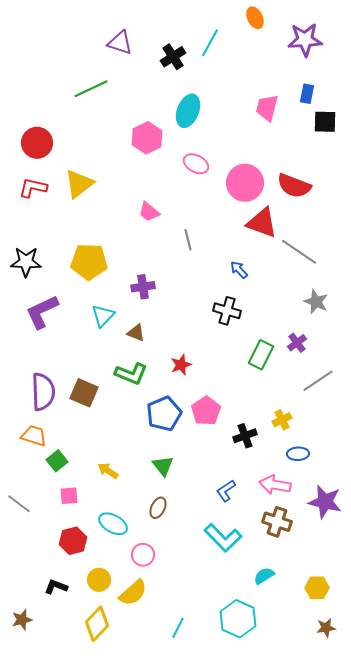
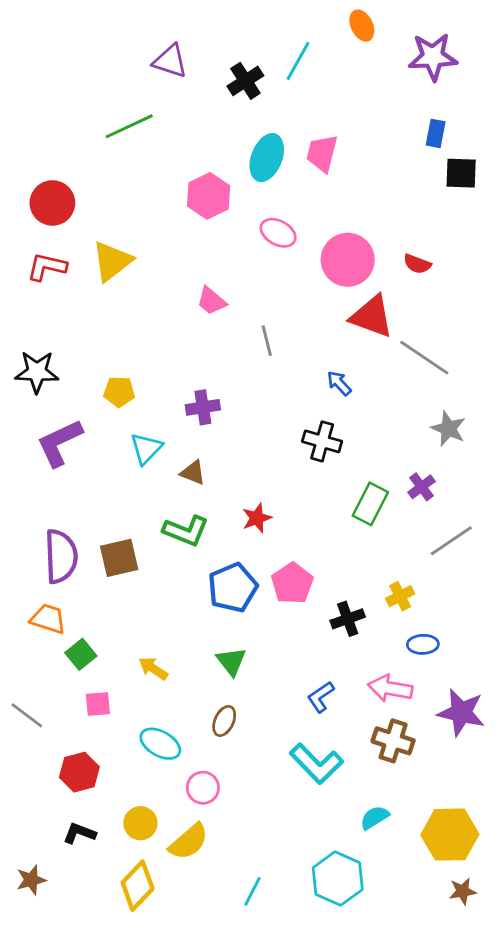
pink trapezoid: (267, 108) -> (322, 153), moved
red semicircle: (294, 186) -> (417, 264), size x0.6
yellow pentagon: (89, 262) -> (119, 392), moved, size x0.6
brown square: (84, 393) -> (119, 558), turned -36
red hexagon: (73, 541) -> (79, 772), moved
yellow hexagon: (317, 588) -> (450, 835), size x1.6

